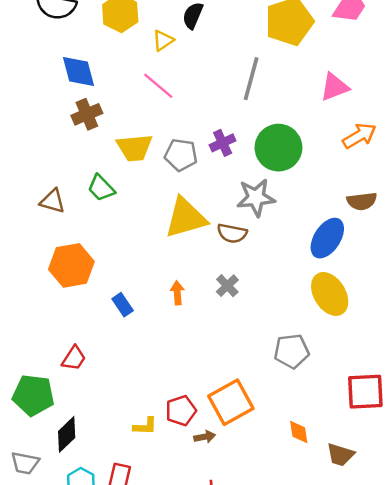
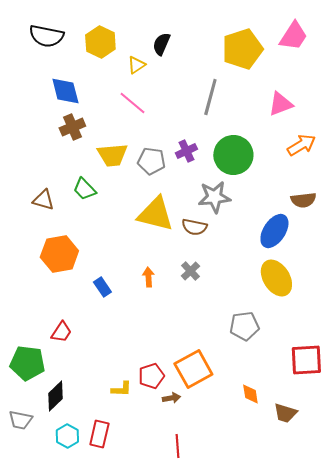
yellow triangle: (186, 218) -> (155, 214), turned 30

